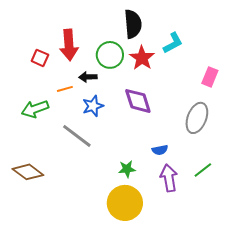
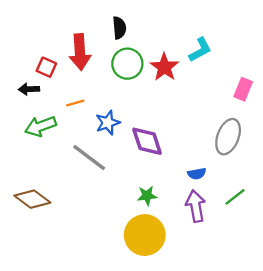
black semicircle: (133, 24) -> (119, 28), moved, size x0.7
black arrow: (88, 77) -> (29, 89), moved
purple diamond: (138, 101) -> (147, 141), moved
blue semicircle: (160, 150) -> (197, 174), moved

